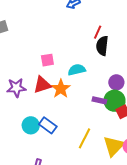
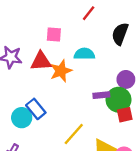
red line: (98, 32) -> (89, 13), moved
purple rectangle: (99, 100) -> (101, 95), turned -32
cyan circle: (31, 125) -> (22, 118), moved

